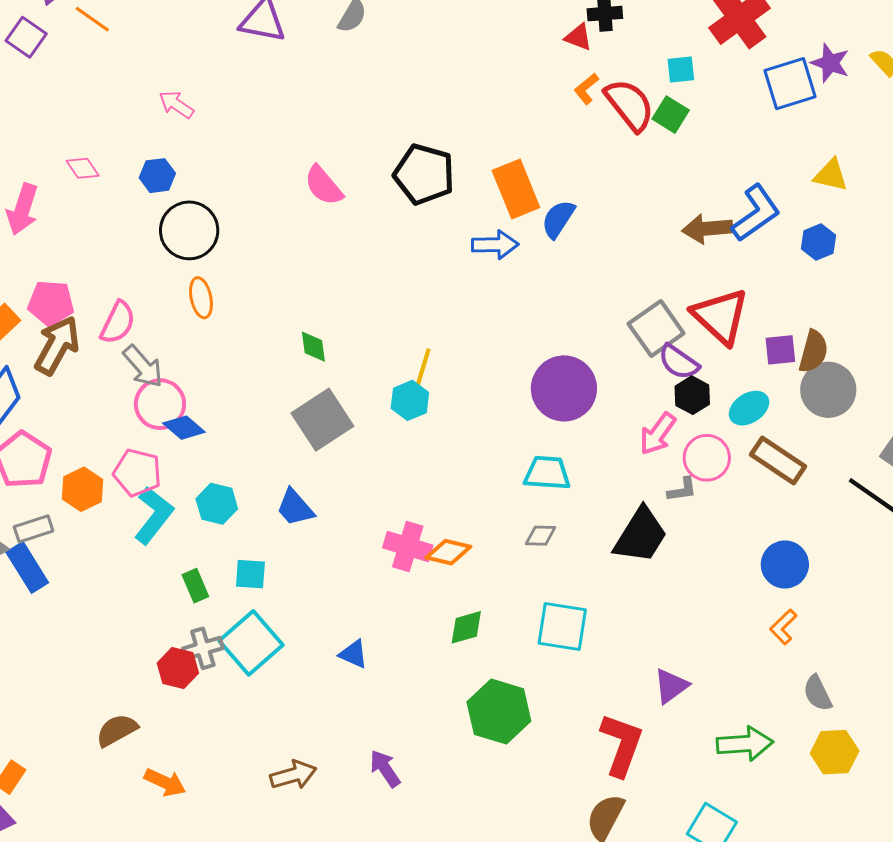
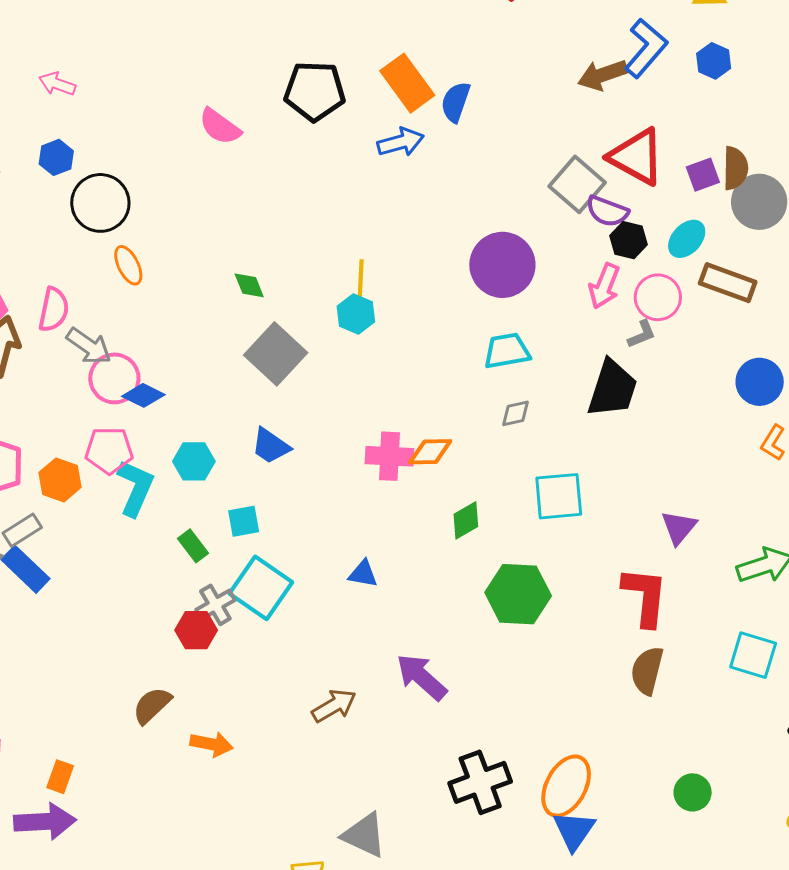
purple arrow: (385, 768) -> (421, 677), size x1.4

